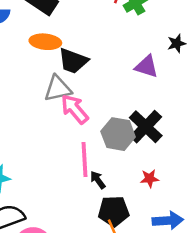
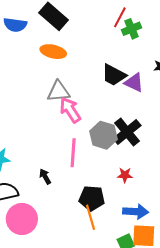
black trapezoid: (73, 61) -> (114, 75), moved
black arrow: (98, 180) -> (45, 176), moved

